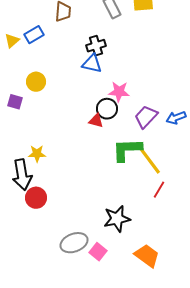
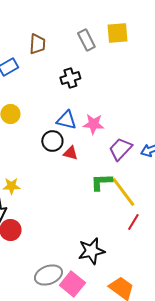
blue triangle: (92, 64) -> (66, 120), moved
black circle: (107, 109) -> (52, 141), moved
green L-shape: (127, 150) -> (101, 182), size x0.7
pink square: (98, 252) -> (72, 284), size x1.4

